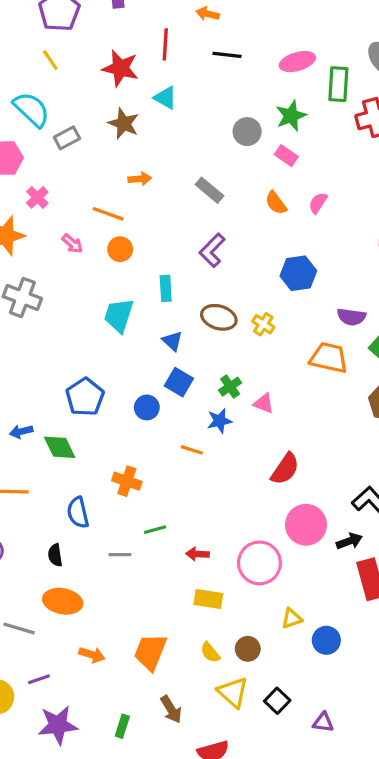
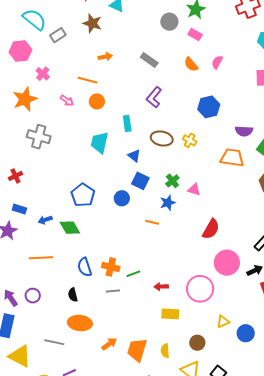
orange cross: (127, 481) -> (111, 267), moved
yellow semicircle: (210, 652) -> (165, 351), moved, turned 40
orange arrow: (92, 655) -> (109, 344), moved, turned -49

